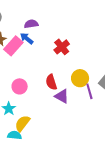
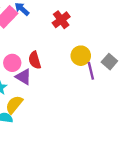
red semicircle: (51, 82) -> (35, 60), moved
purple triangle: (62, 96) -> (23, 77), moved

